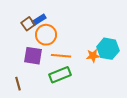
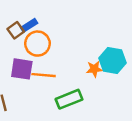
orange line: (61, 56) -> (44, 75), moved
green rectangle: (60, 75) -> (69, 99), moved

